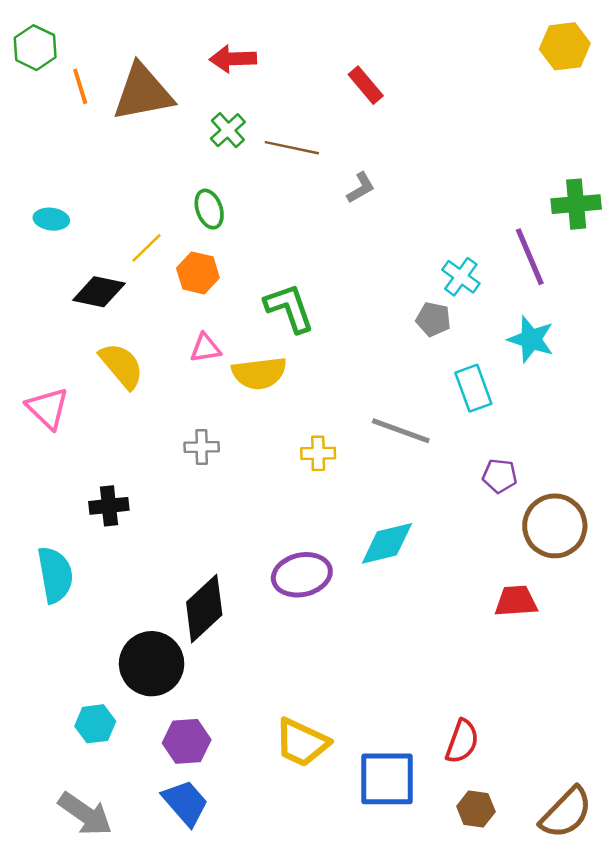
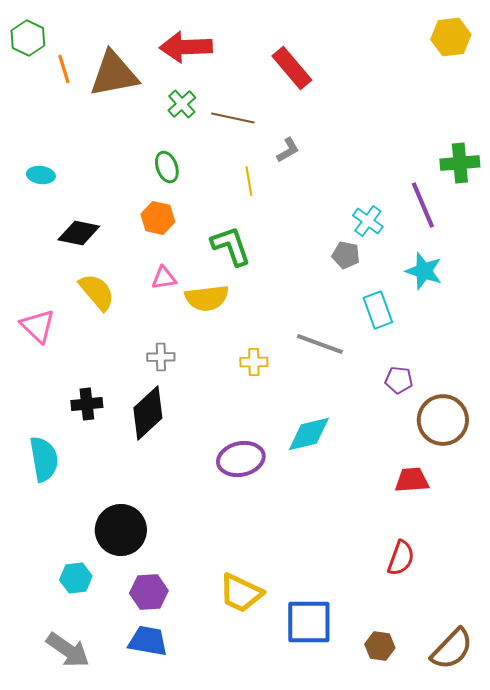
red arrow: (233, 59) -> (186, 47), size x1.4
red rectangle: (366, 85) -> (292, 68), size x1.4
yellow line: (147, 248) -> (249, 181), moved, turned -56
black diamond: (204, 609) -> (148, 413), moved
red semicircle: (462, 741) -> (401, 558), moved
blue trapezoid: (185, 803) -> (148, 641), turned -39

